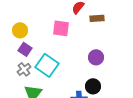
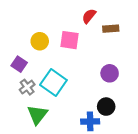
yellow circle: (20, 30) -> (40, 41), moved
purple square: (25, 49) -> (19, 64), moved

